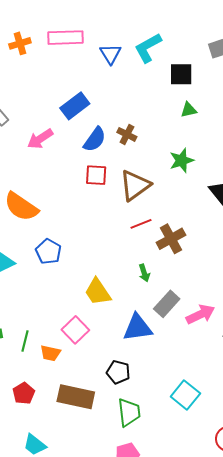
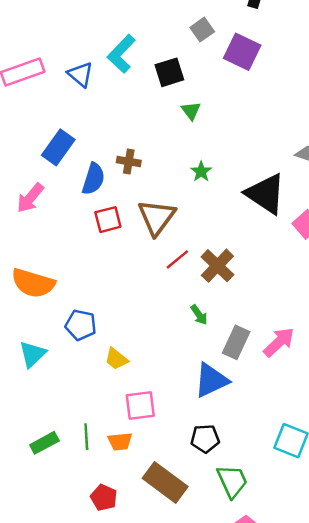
green triangle: (189, 110) -> (191, 111), turned -36
green star: (182, 160) -> (201, 172), size x0.7
yellow trapezoid: (98, 292) -> (116, 359), moved, size x0.7
pink square: (75, 330) -> (140, 405), turned -36
brown rectangle: (76, 397) -> (165, 482), turned 42

